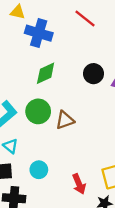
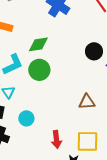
green diamond: (46, 73) -> (38, 44), moved
brown triangle: (65, 120) -> (87, 102), moved

